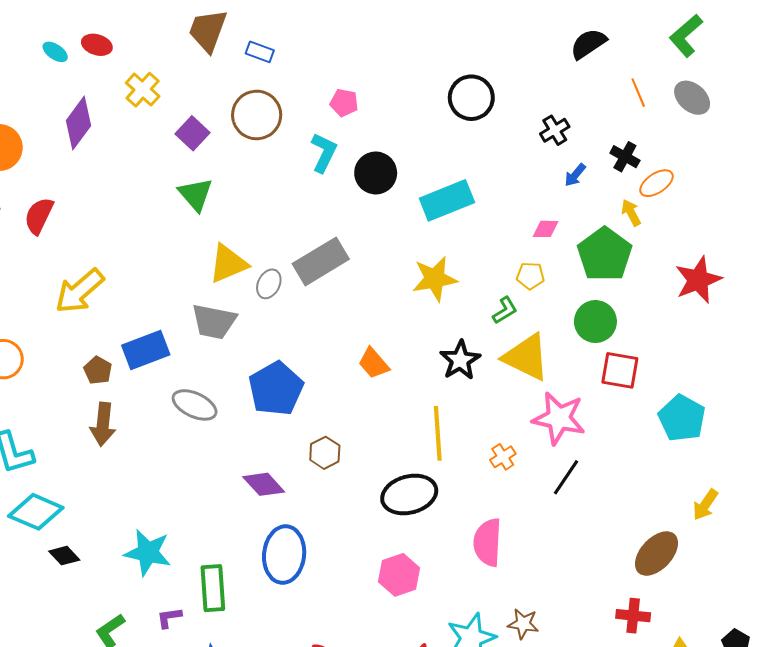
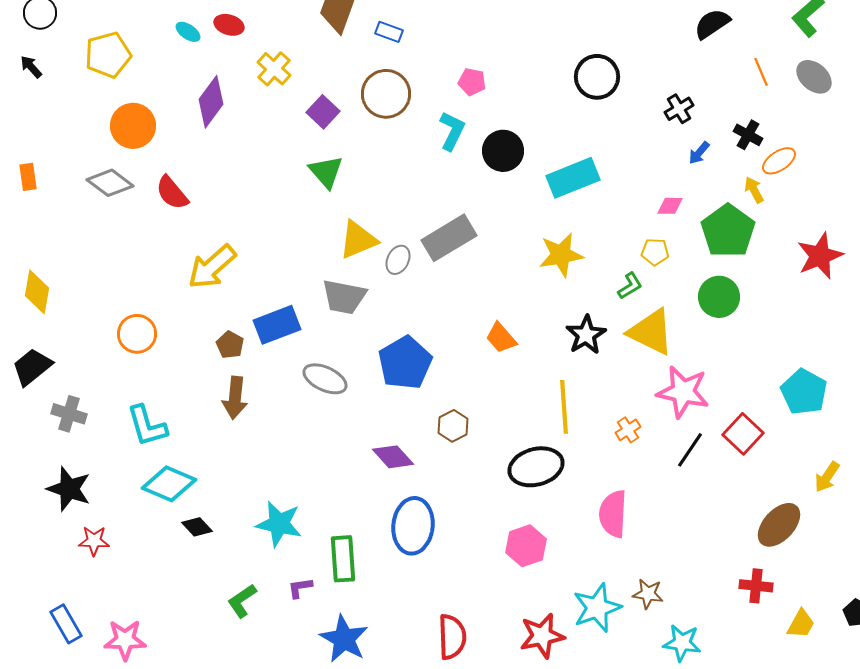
red semicircle: (39, 216) -> (172, 193), turned -66
red square: (620, 370) -> (743, 434), moved, turned 33

